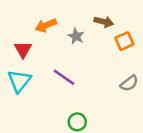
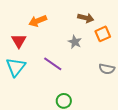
gray star: (76, 36) -> (75, 42), moved
gray semicircle: (129, 83) -> (107, 69), turned 49

